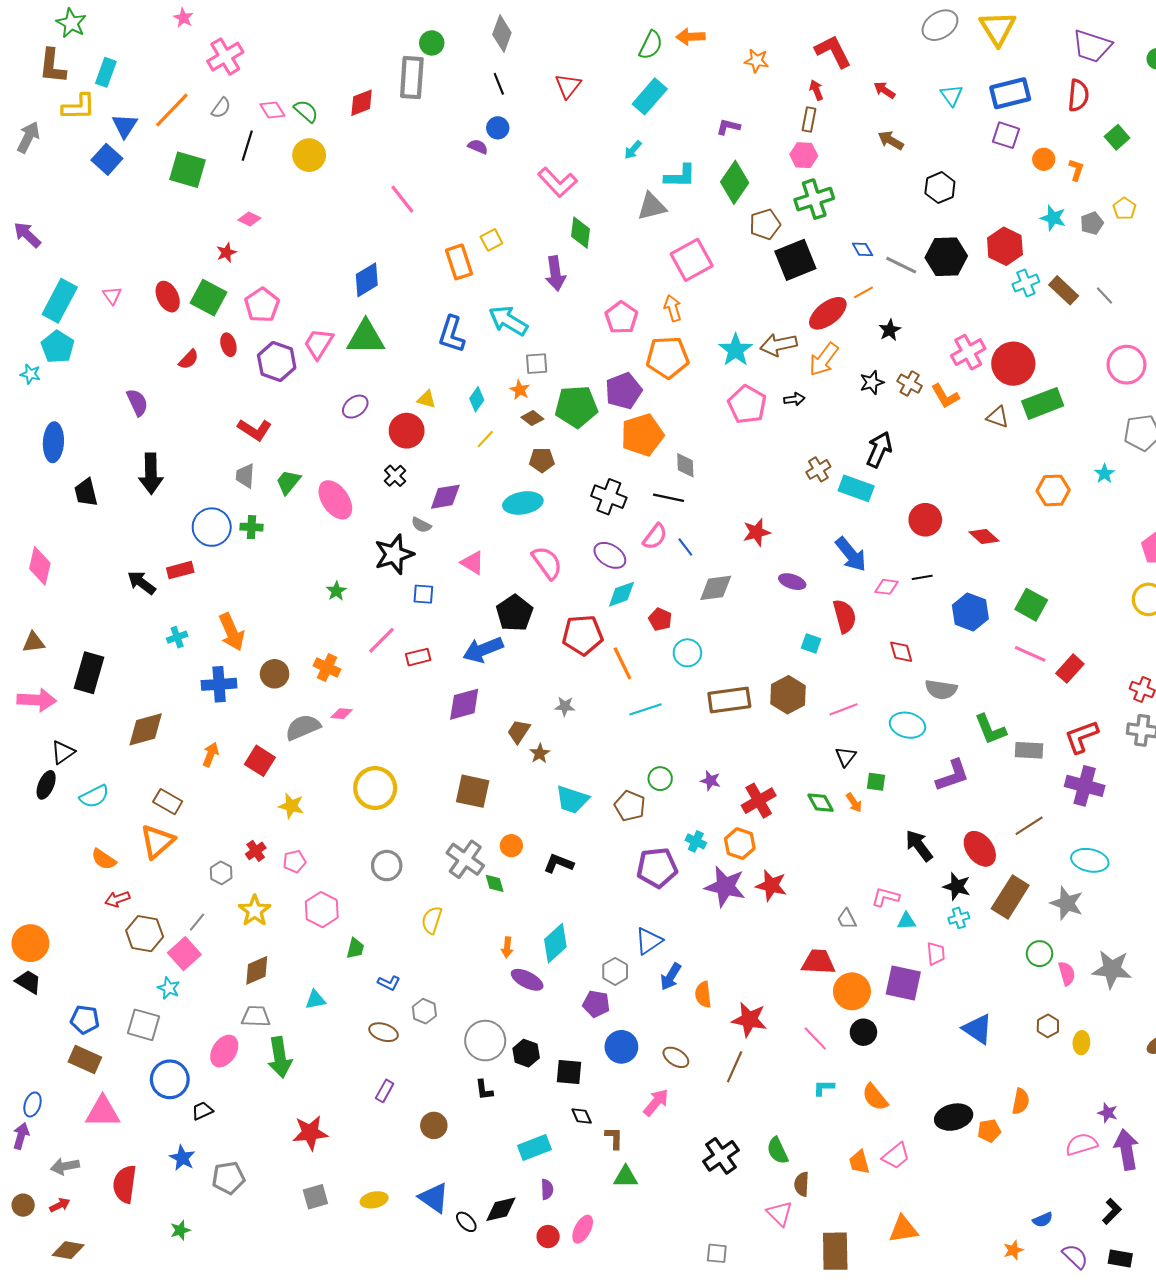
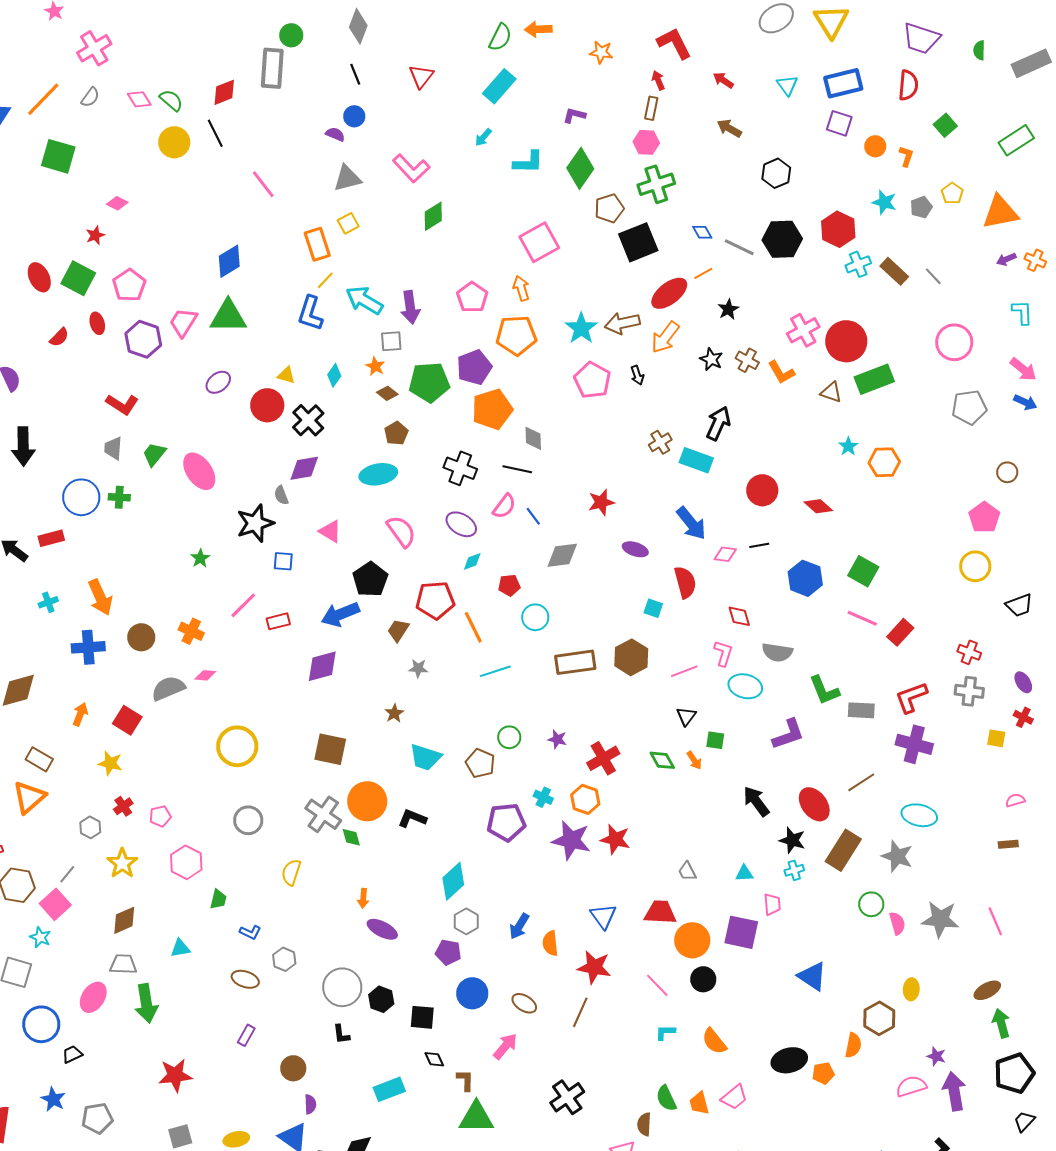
black line: (247, 146) -> (215, 133), moved, turned -44
gray triangle: (652, 206) -> (347, 178), moved
green diamond: (581, 233) -> (433, 216), turned 52
purple arrow: (555, 273) -> (410, 307), moved
black star: (872, 382) -> (711, 359), turned -30
black arrow: (794, 399) -> (637, 375), turned 78
yellow line: (485, 439) -> (325, 280), moved
brown pentagon: (542, 460) -> (396, 433), turned -30
cyan star: (1104, 474) -> (848, 446), moved
black cross: (395, 476) -> (308, 420), moved, size x1.5
gray semicircle: (421, 525) -> (281, 495), turned 42
cyan diamond: (621, 594) -> (472, 561), size x0.7
red pentagon: (660, 619) -> (509, 585), turned -30
brown trapezoid: (519, 731) -> (398, 630), moved
yellow star: (291, 806) -> (110, 763), moved
orange circle: (511, 846) -> (367, 801), size x1.8
pink L-shape: (885, 897) -> (723, 653), moved, turned 92
blue triangle: (649, 941) -> (603, 916), moved, turned -32
cyan diamond: (555, 943) -> (453, 881), moved
brown hexagon: (1048, 1026) -> (879, 1018), moved, size x1.5
green semicircle: (778, 1151) -> (666, 1098), moved
green triangle: (626, 1177) -> (476, 1117), size x1.5
purple semicircle: (547, 1189) -> (310, 1104), moved

